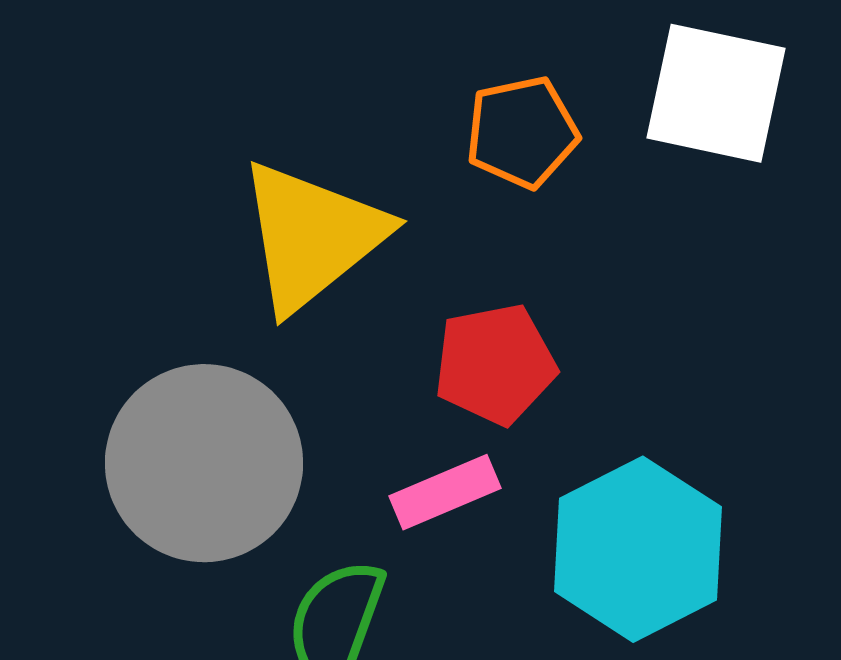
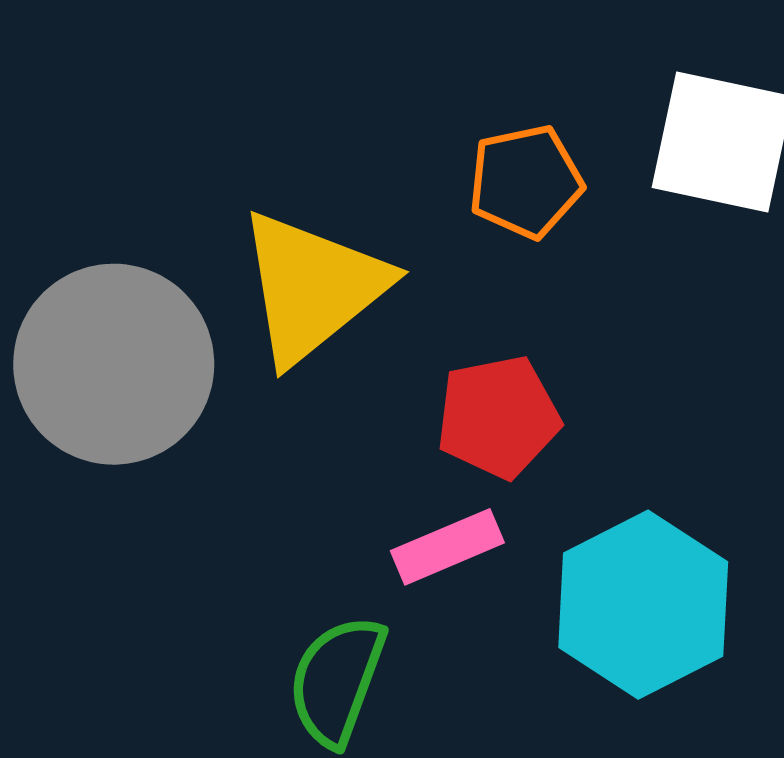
gray circle: (204, 463) -> (114, 364), moved

